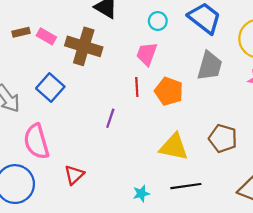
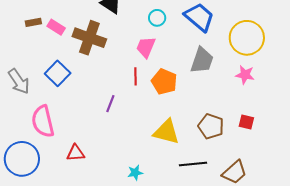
red triangle: (74, 175) -> (75, 153), turned 36
black line: (186, 186) -> (193, 164), moved

